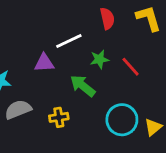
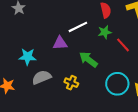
green star: (99, 59) -> (105, 32), moved
yellow cross: (59, 117) -> (71, 83), turned 32

